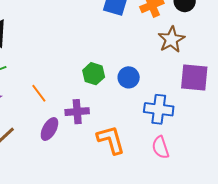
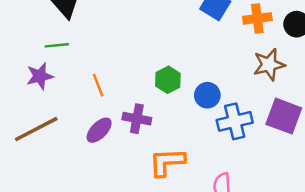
blue cross: (159, 109) -> (235, 121), moved, turned -36
orange L-shape: (111, 140) -> (167, 162), turned -92

